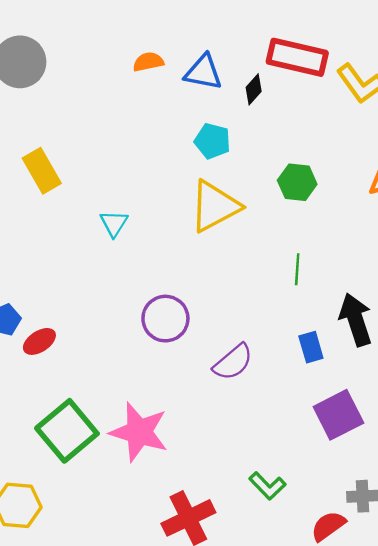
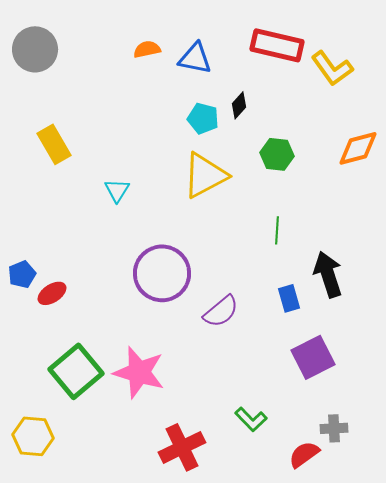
black diamond: (254, 89) -> (239, 105), moved
purple circle: (165, 319) -> (162, 273), size x1.4

